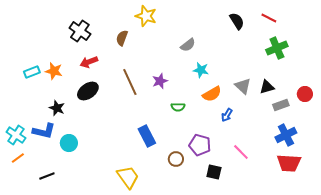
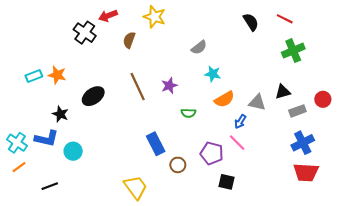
red arrow: (89, 62) -> (108, 16), moved
gray triangle: (243, 86) -> (257, 102), moved, turned -30
pink line: (241, 152) -> (237, 143), moved
brown circle: (176, 159) -> (178, 165), moved

